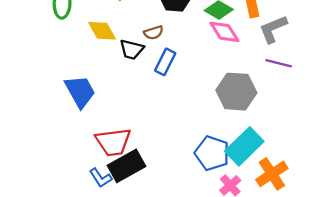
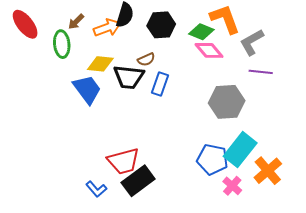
yellow diamond: (102, 31) -> (100, 64), turned -48
black trapezoid: (132, 49) -> (129, 77), size x1.4
blue trapezoid: (80, 91) -> (87, 89), moved
blue L-shape: (101, 178) -> (96, 189), moved

